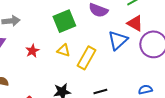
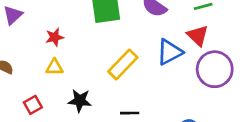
yellow triangle: (64, 50) -> (54, 67), moved, turned -32

